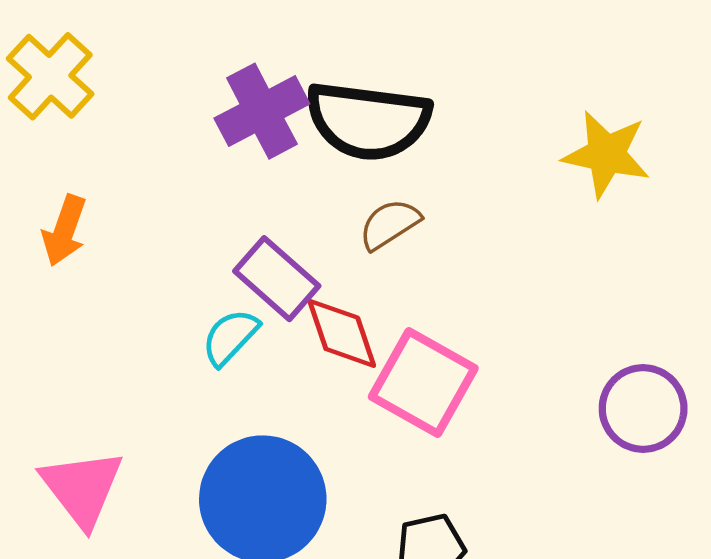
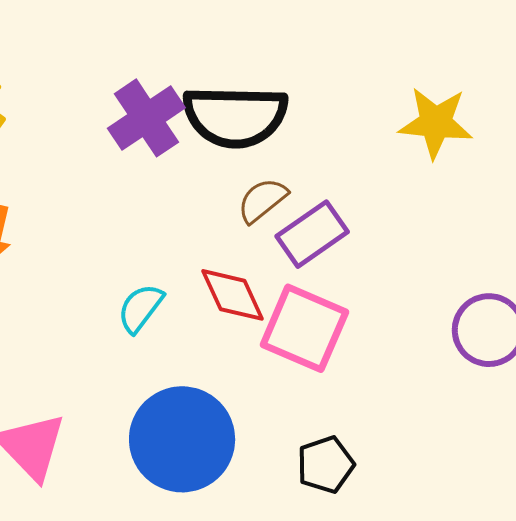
purple rectangle: (277, 279) -> (312, 234), moved, turned -70

